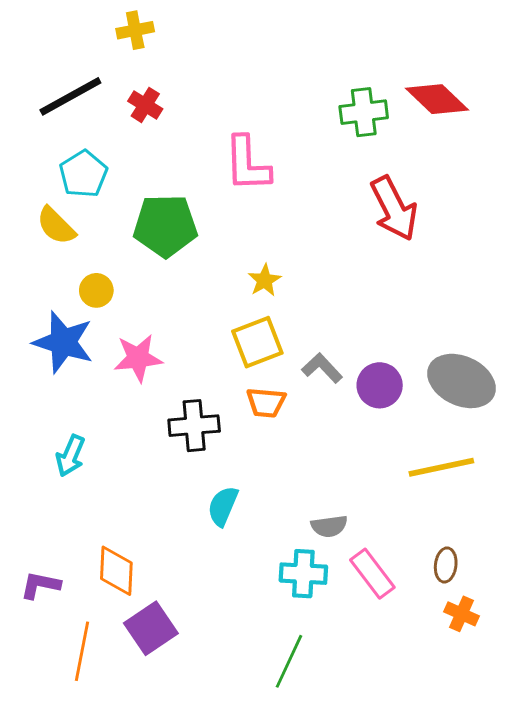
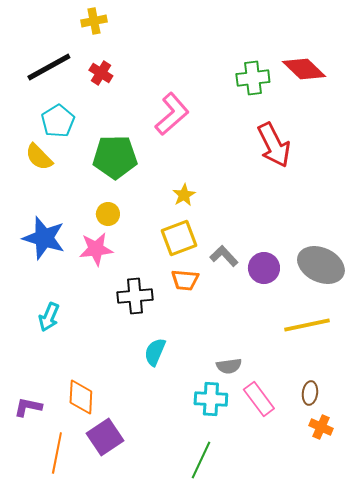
pink L-shape: (247, 164) -> (172, 114), turned -129
yellow circle: (96, 290) -> (108, 214), moved

